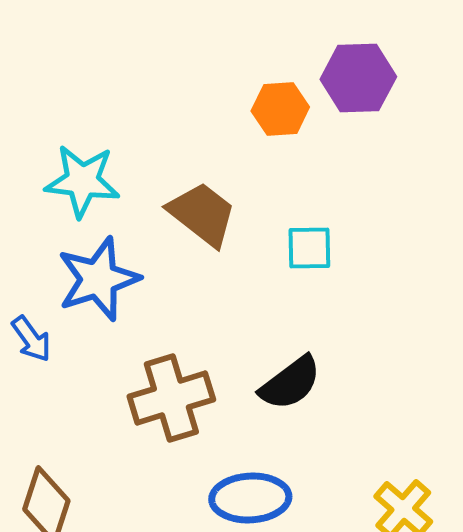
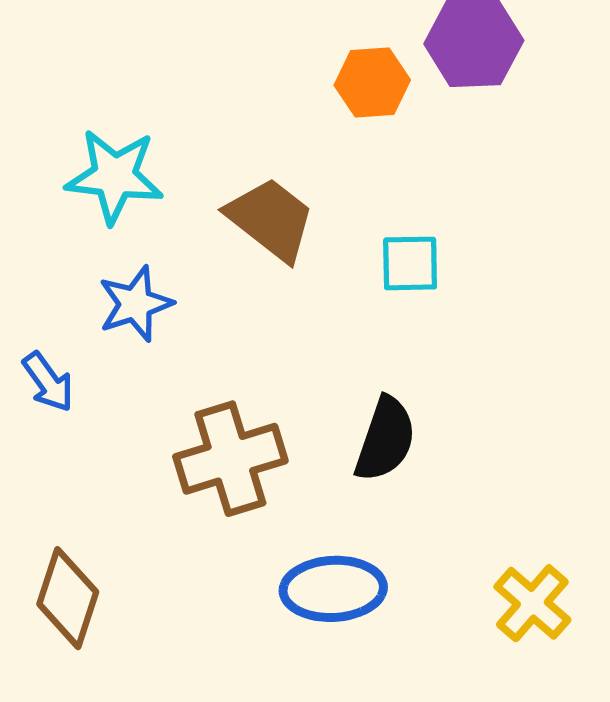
blue star: (98, 279) -> (135, 304), size x0.7
black semicircle: (290, 383) -> (385, 439), turned -34

